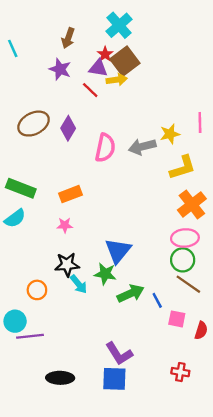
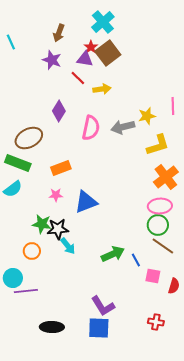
yellow arrow: (117, 80) -> (102, 89), moved
brown ellipse: (34, 124) -> (29, 138), moved
blue triangle: (118, 251) -> (86, 202), moved, turned 30
green star: (105, 274) -> (42, 224), moved

